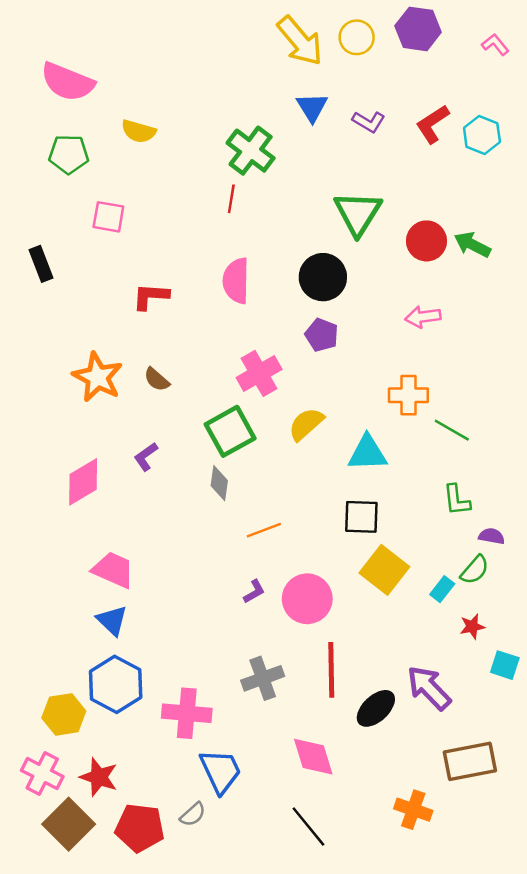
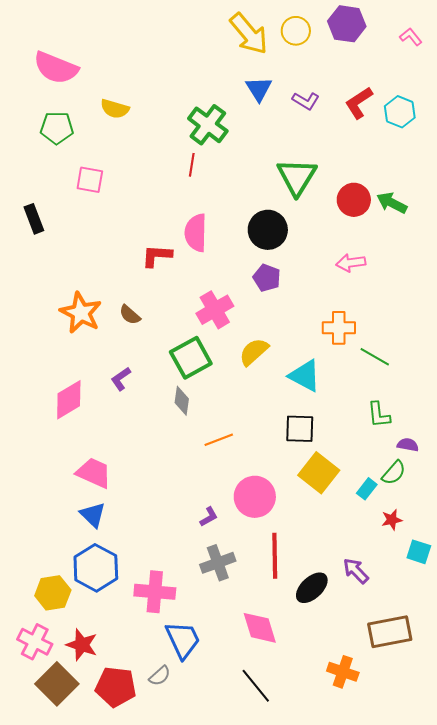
red L-shape: (151, 296) -> (157, 256), moved
cyan triangle: (367, 453) -> (305, 376), turned 30
purple L-shape: (254, 592) -> (209, 517), moved
purple arrow: (429, 688) -> (356, 571), size x0.7

